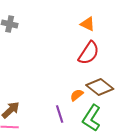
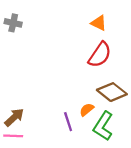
orange semicircle: (77, 95) -> (87, 110), moved

